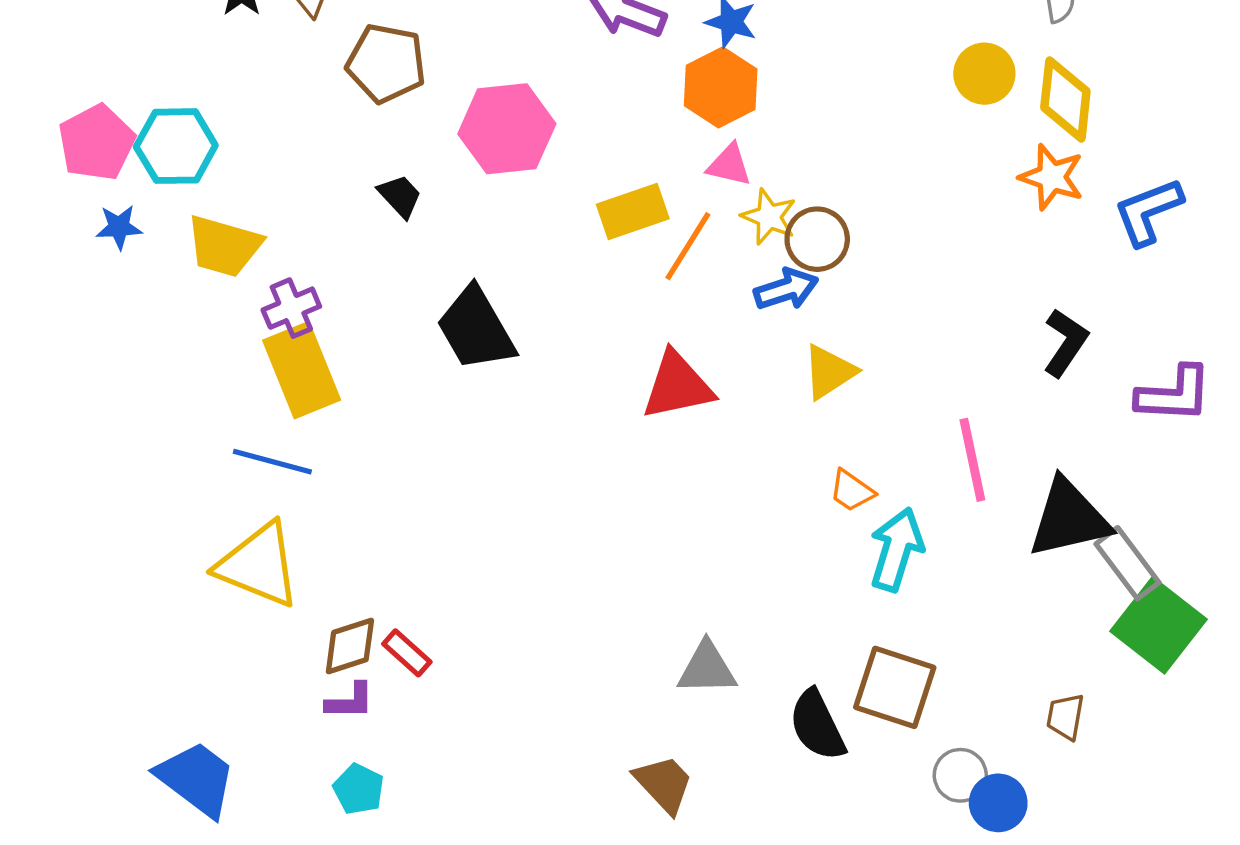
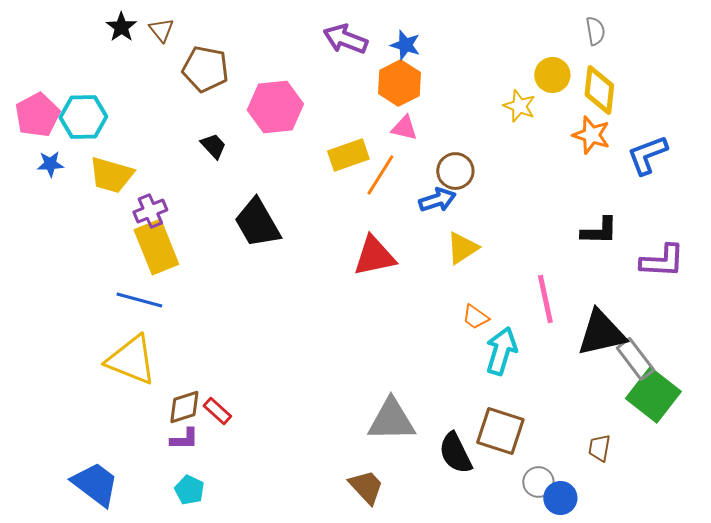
yellow star: (769, 217) -> (519, 106), moved
black L-shape: (1065, 343) -> (599, 231), turned 57
gray triangle: (707, 668) -> (391, 420), size x1.4

